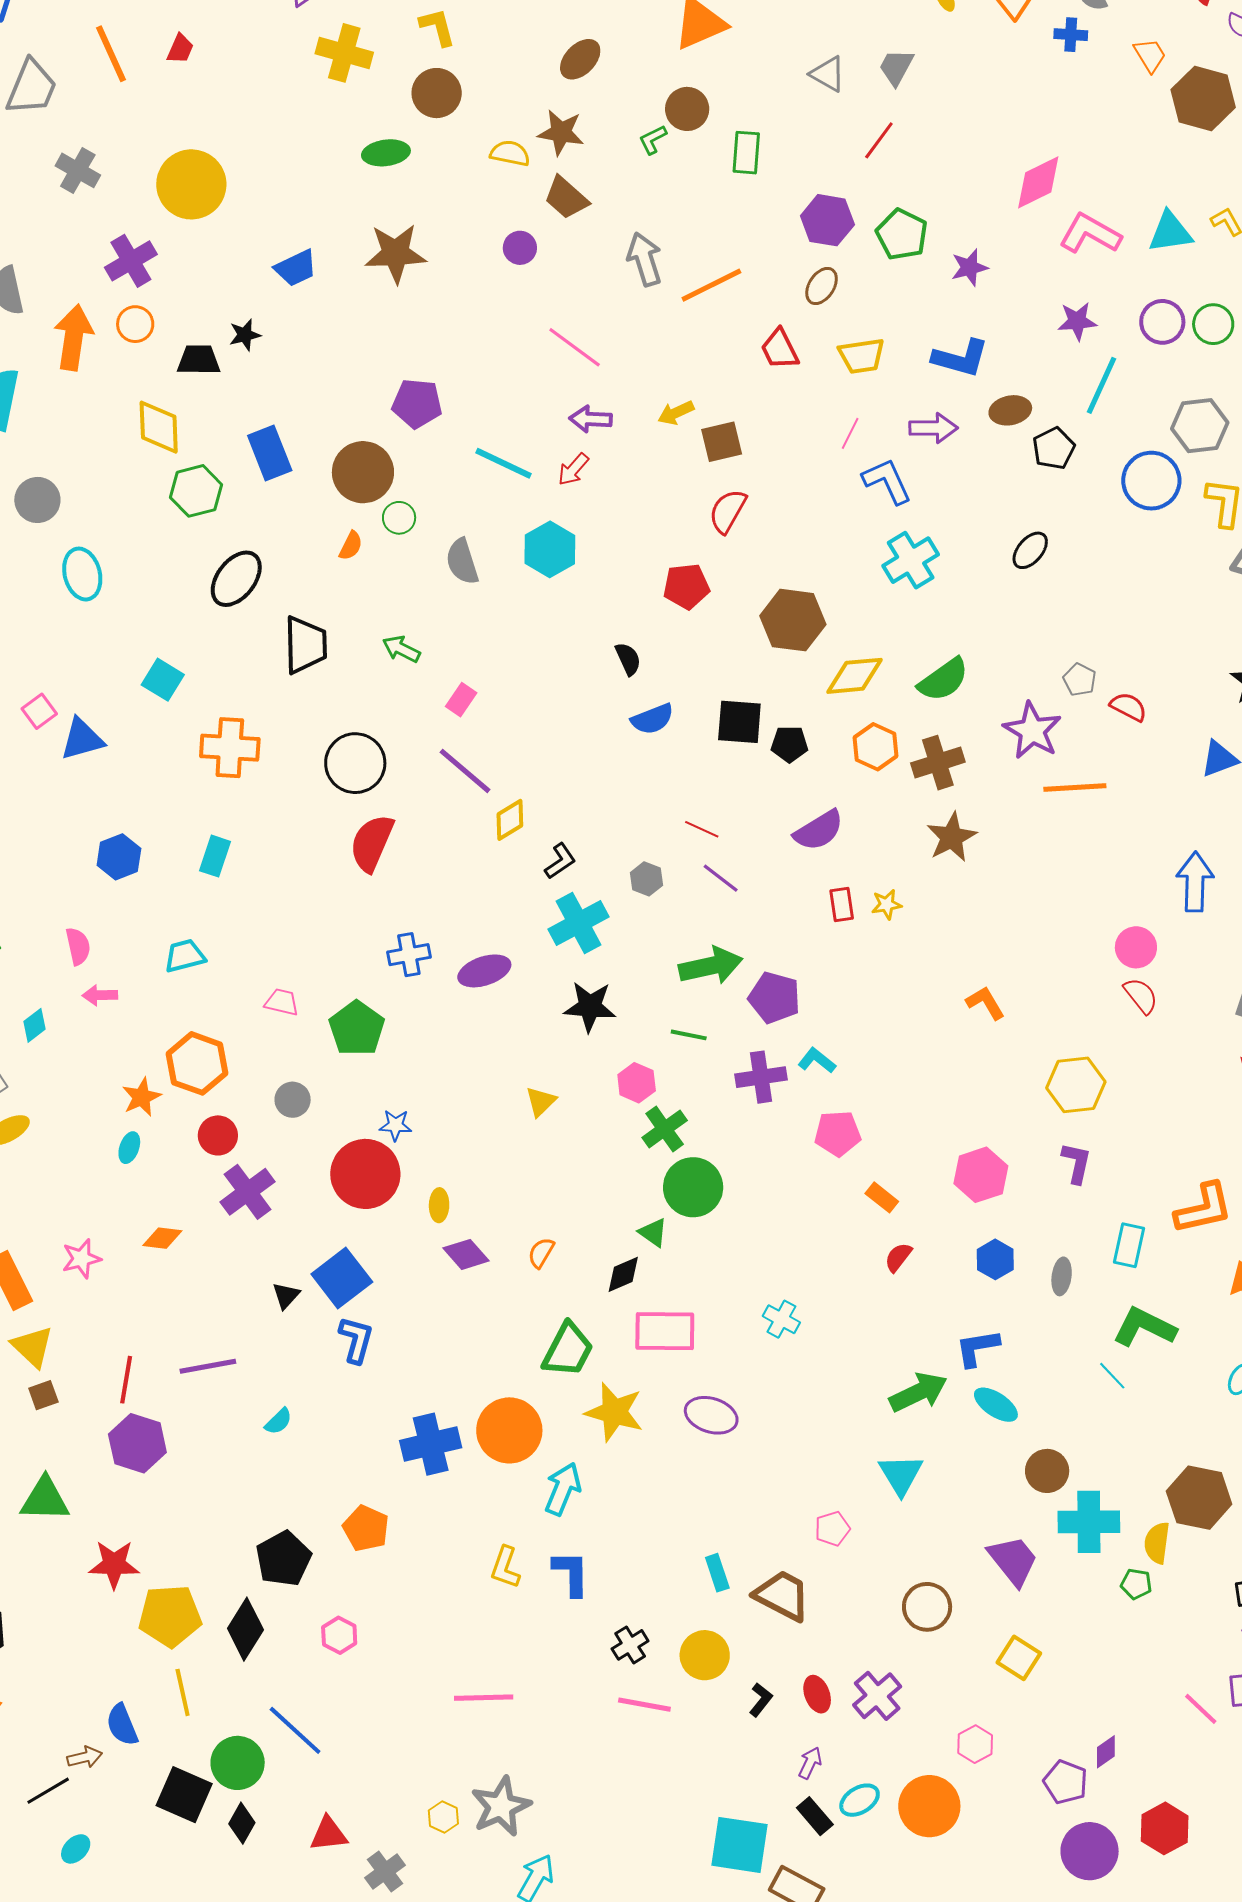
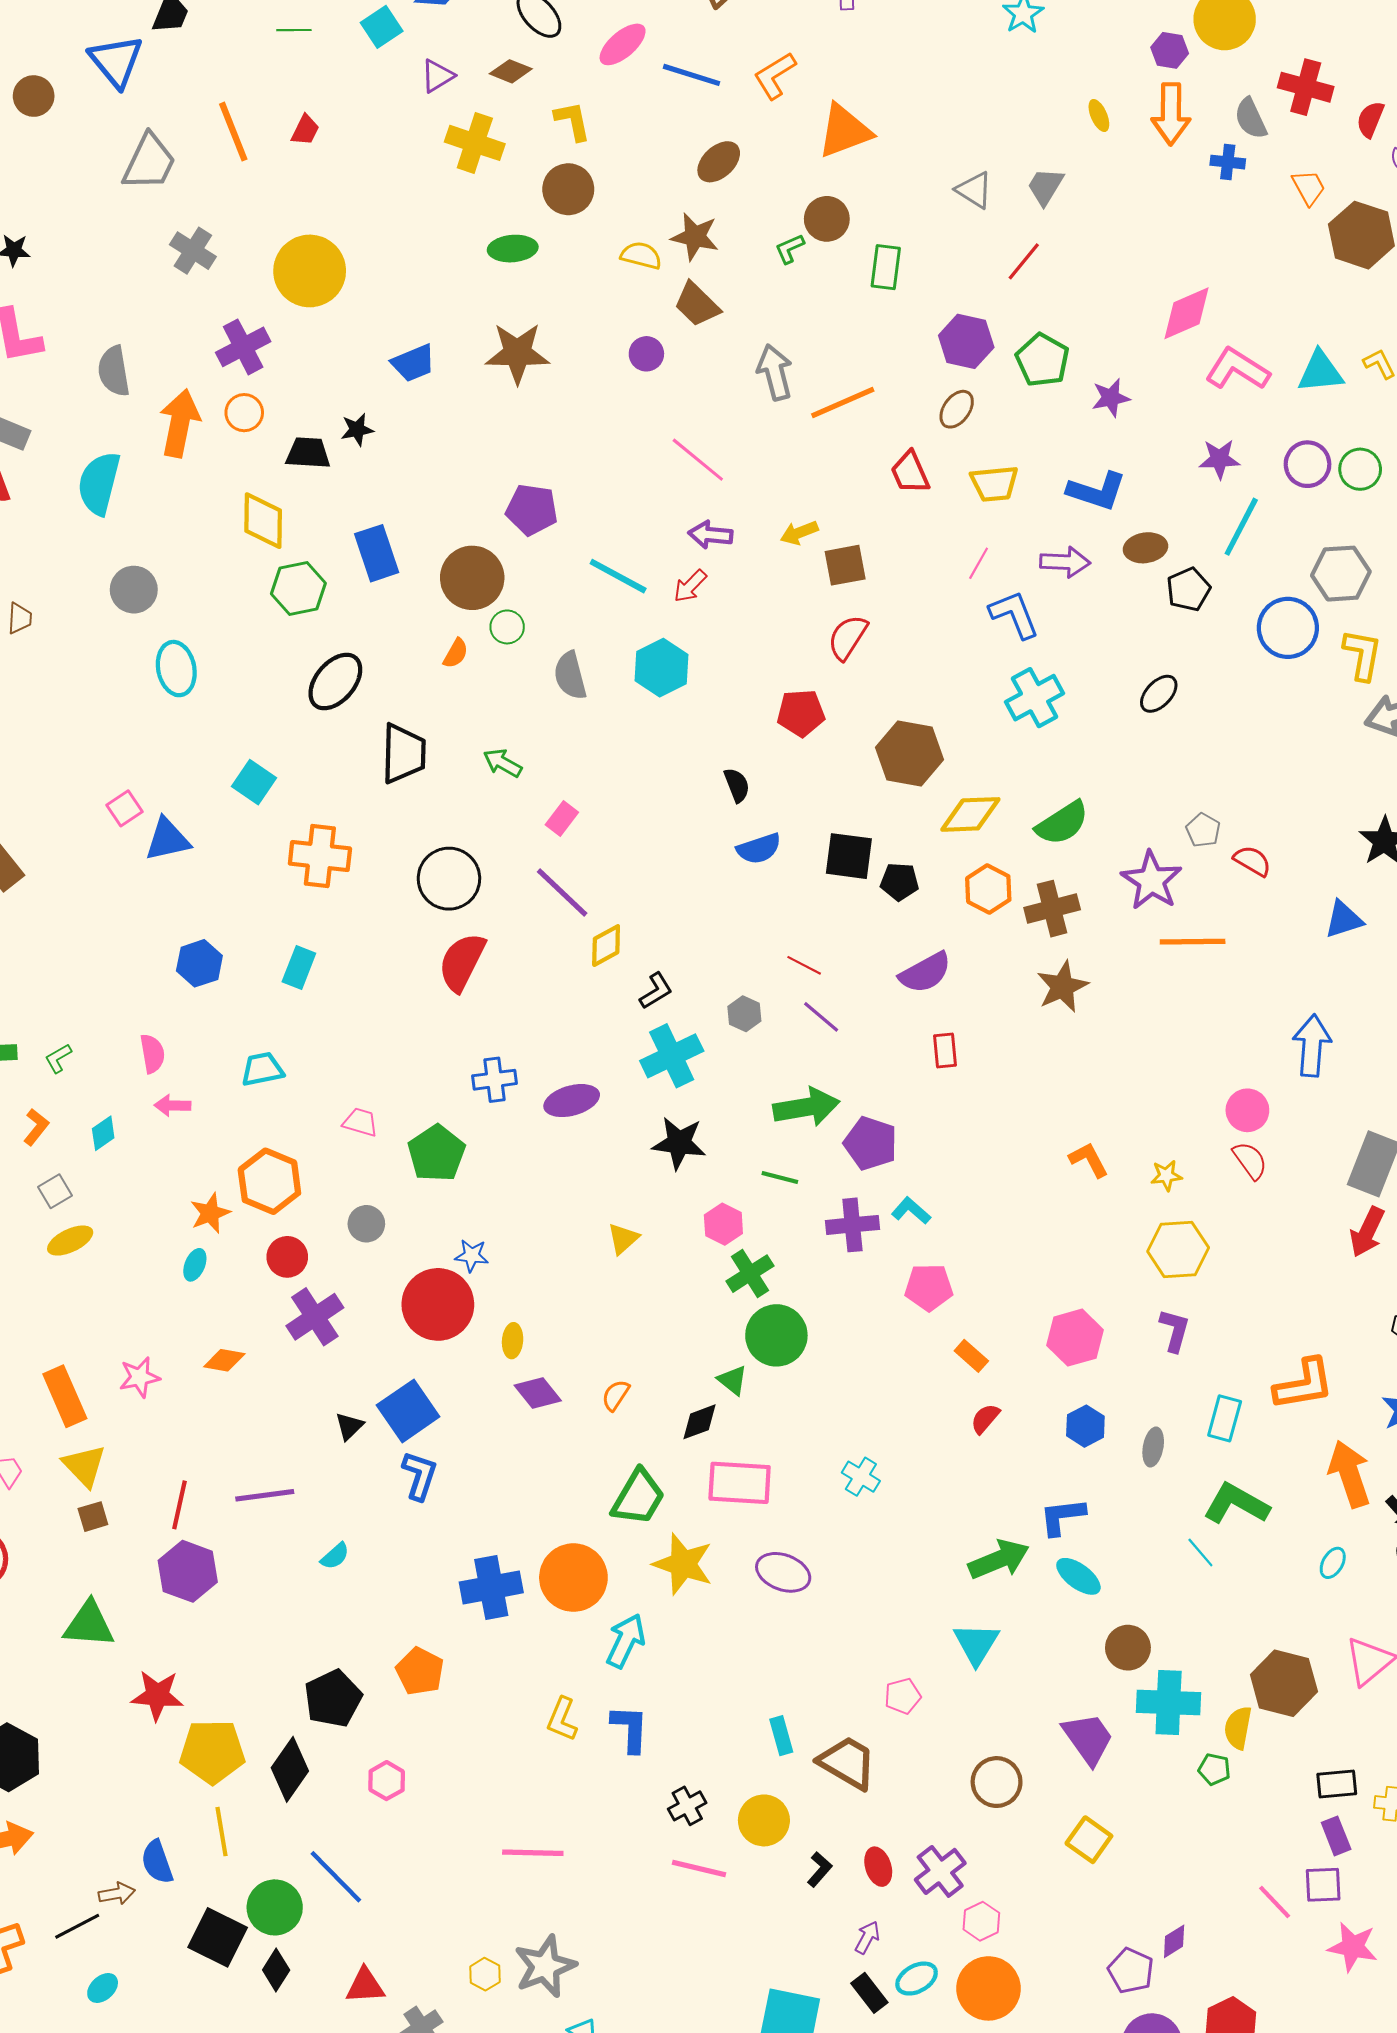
yellow star: (887, 904) -> (1166, 1175), moved
pink hexagon: (975, 1744) -> (981, 1921), moved

